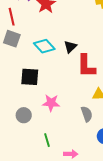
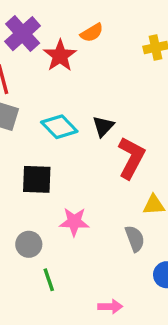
red L-shape: (86, 66) -> (131, 158), turned -150
green line: (47, 140) -> (49, 280), moved

